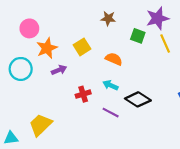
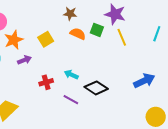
purple star: (157, 18) -> (115, 14), turned 30
orange semicircle: (114, 59) -> (78, 34), moved

